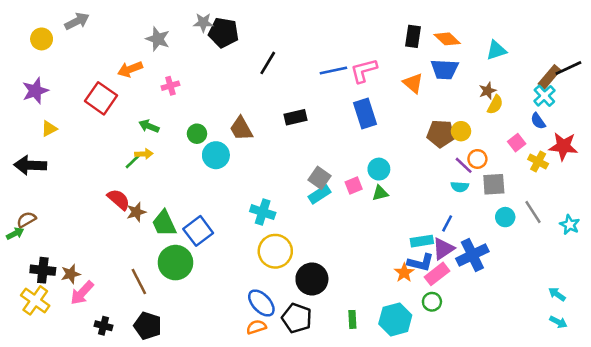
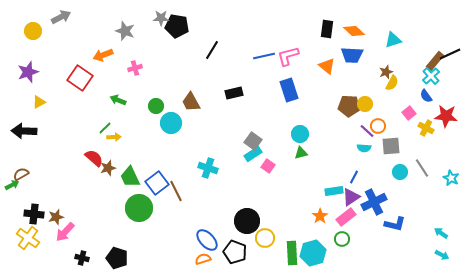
yellow arrow: (144, 154) -> (114, 137), moved
pink square: (354, 186) -> (268, 166), moved, turned -32
yellow circle: (275, 251) -> (265, 238), moved, size x0.7
blue L-shape: (421, 263) -> (395, 224), moved
brown line: (139, 282) -> (176, 191), moved
green rectangle: (352, 319) -> (292, 253), moved, size x1.6

